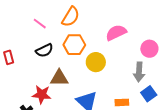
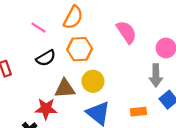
pink semicircle: (116, 33) -> (126, 32), turned 85
yellow circle: (96, 62) -> (93, 81), moved

